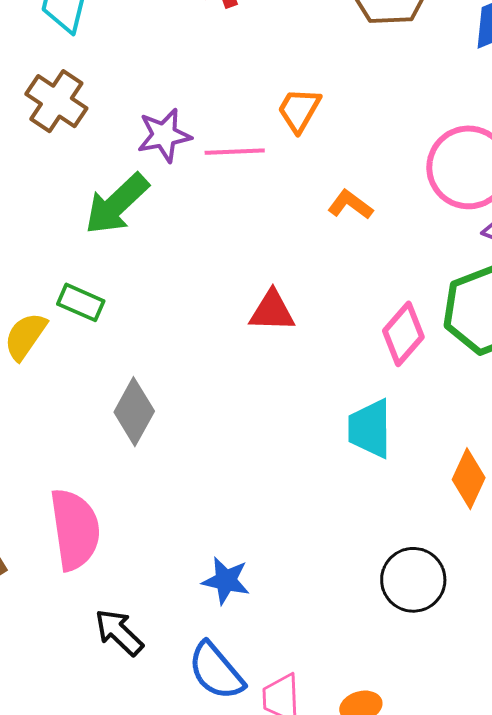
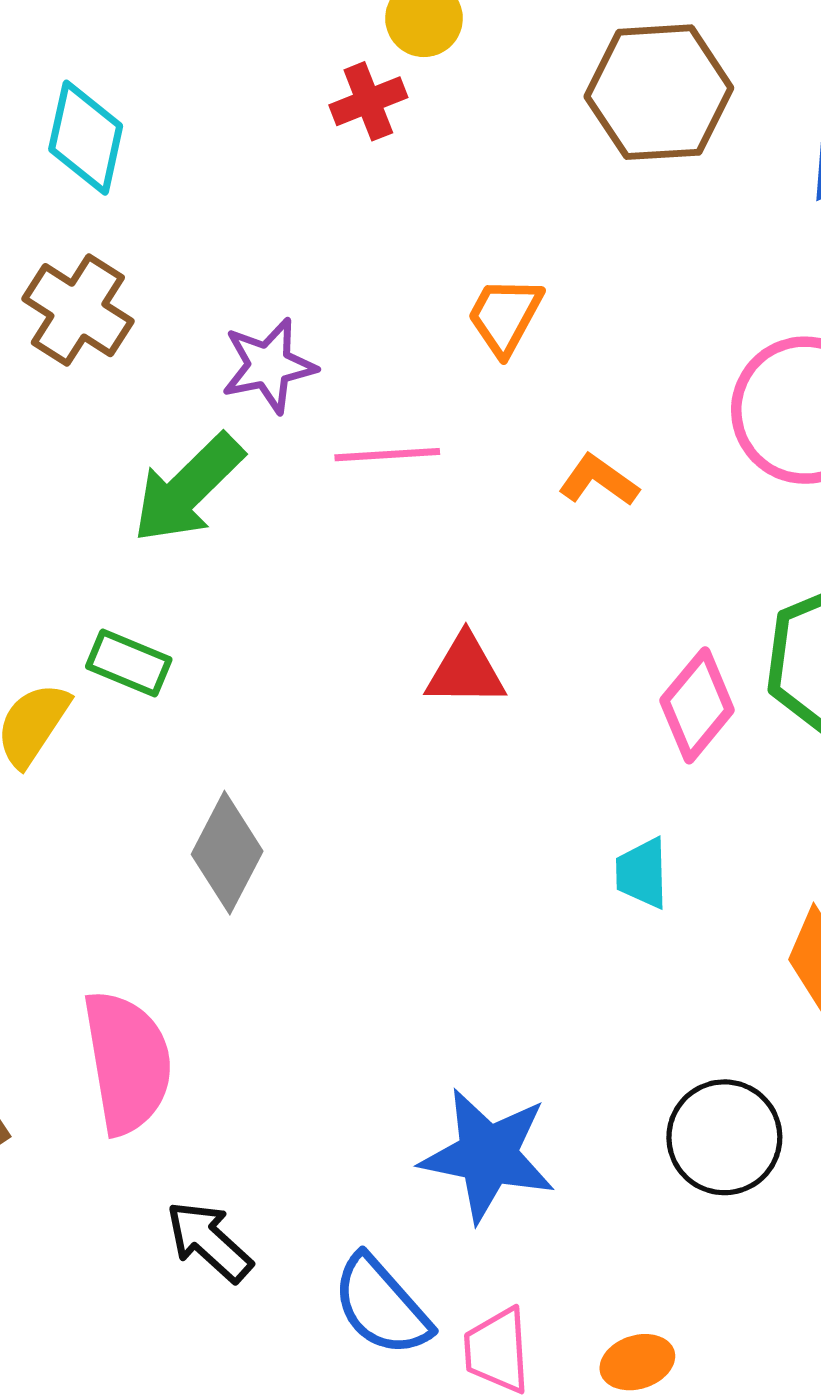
pink line: (235, 152) -> (387, 455), moved
cyan trapezoid: (370, 429) -> (642, 873), size x0.7
blue star: (226, 581) -> (488, 1155), moved, size x1.6

